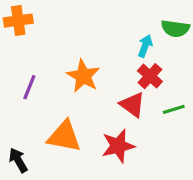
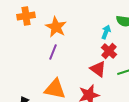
orange star: (83, 76) -> (56, 27), moved
purple line: (29, 87) -> (53, 52), moved

